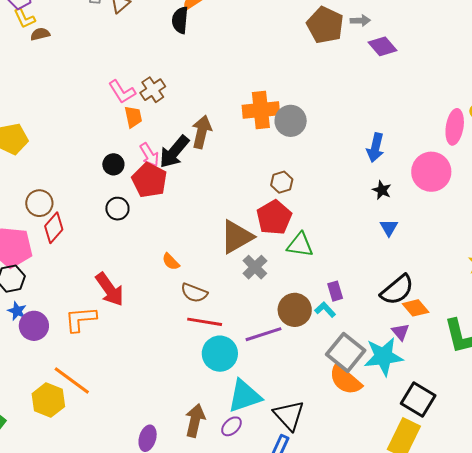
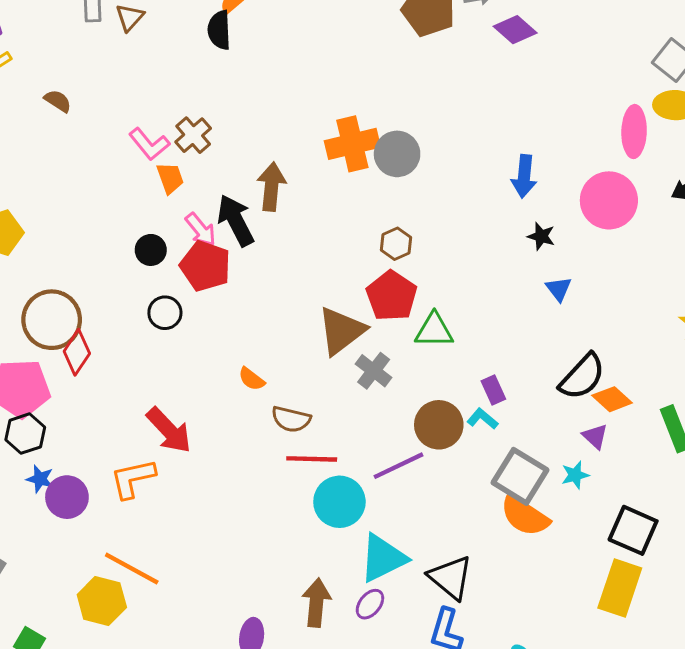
brown semicircle: (40, 34) -> (58, 101), moved, turned 54
black arrow: (174, 152) -> (236, 220), turned 120
brown circle: (39, 203) -> (52, 320), size x1.5
cyan star: (383, 356) -> (575, 475), size x0.5

